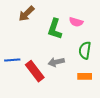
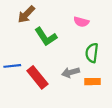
green L-shape: (55, 29) -> (46, 37), moved, turned -50
gray arrow: (56, 62) -> (71, 72), moved

